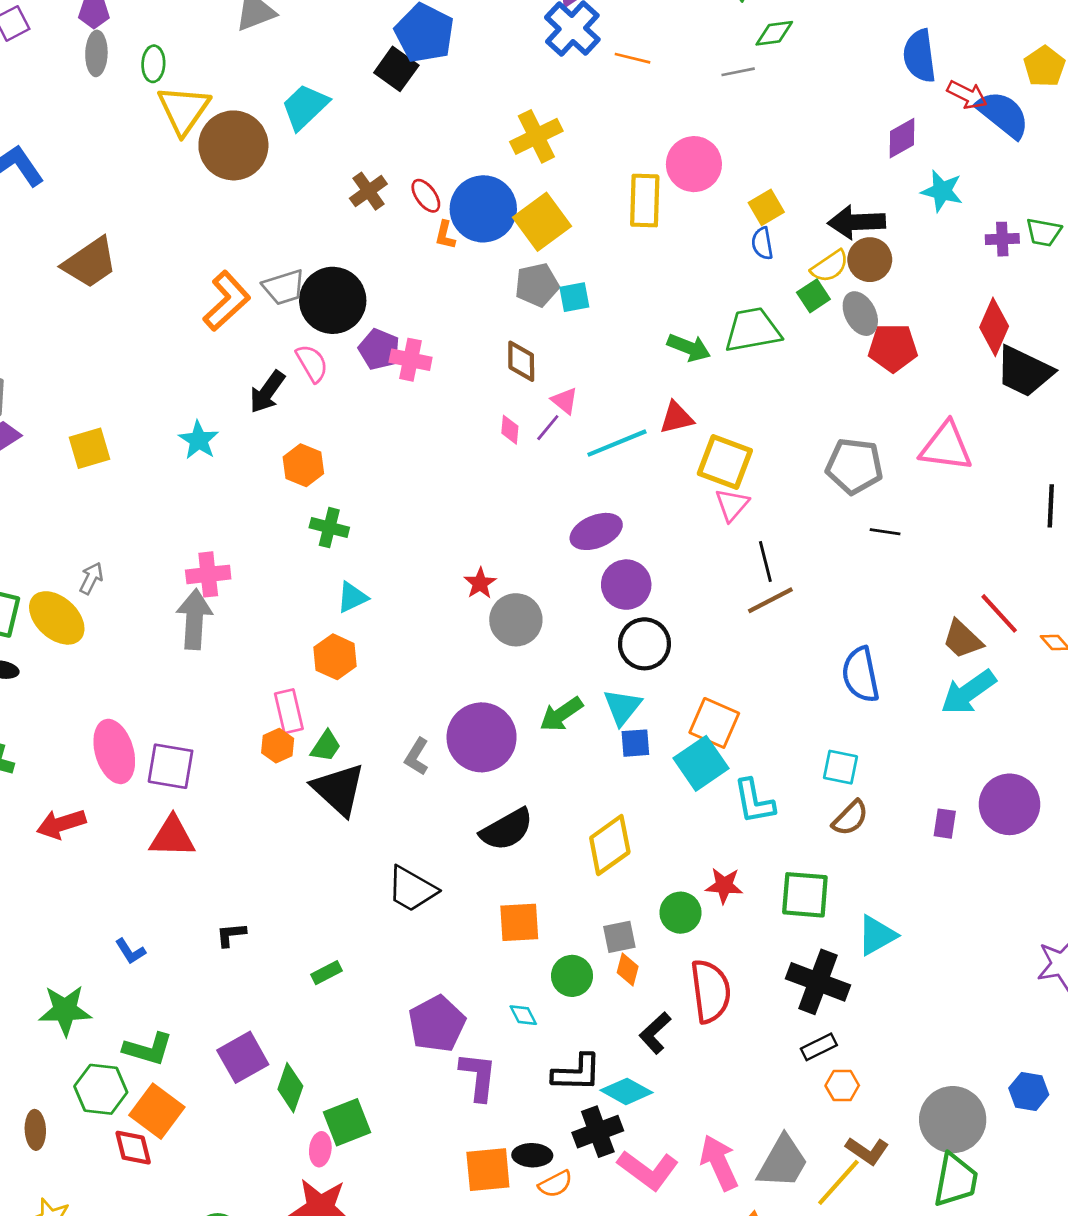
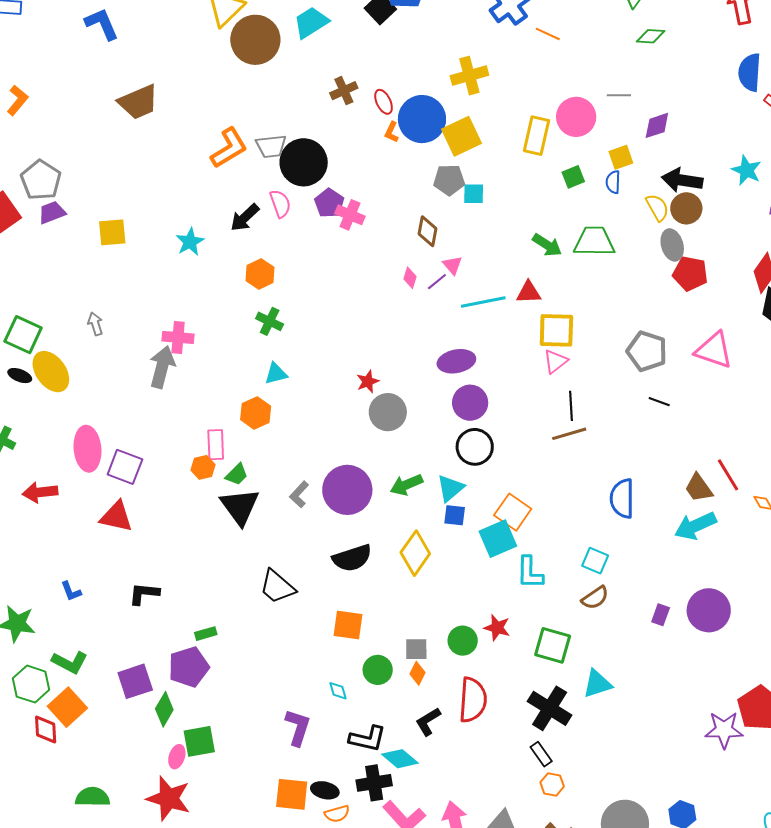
gray line: (738, 72) -> (619, 95), moved
purple diamond: (902, 138) -> (657, 125), moved
yellow semicircle: (830, 266) -> (657, 207), turned -96
green square: (813, 296) -> (573, 177), moved
yellow square: (725, 462) -> (556, 330), turned -30
gray arrow: (91, 578) -> (95, 324), turned -55
yellow ellipse: (57, 618) -> (51, 372), moved
yellow diamond: (610, 845) -> (415, 553), moved, turned -30
black L-shape: (231, 935) -> (144, 594), size x1.4
purple pentagon: (437, 1024) -> (189, 667), moved
black rectangle: (819, 1047) -> (541, 754), turned 70

